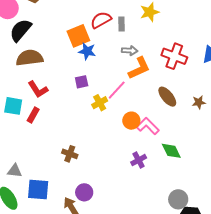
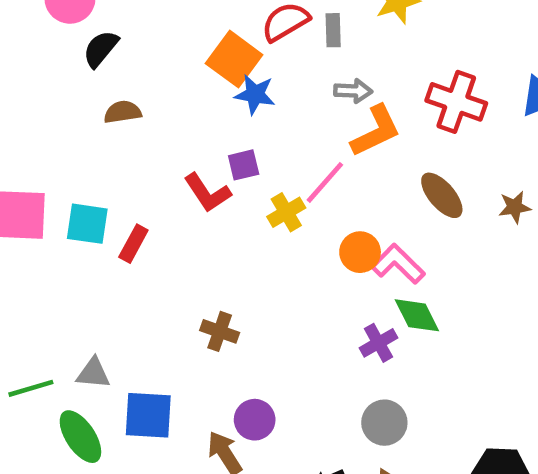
black semicircle: (20, 30) -> (101, 49), size x0.7
orange square: (78, 36) -> (234, 59), turned -30
brown semicircle: (29, 58) -> (123, 112), size x0.6
red L-shape: (38, 89) -> (207, 193), moved
green diamond: (171, 151) -> (417, 315), moved
gray circle: (178, 199) -> (384, 423), moved

